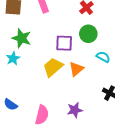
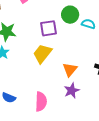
cyan semicircle: (103, 57) -> (88, 24), moved
orange triangle: (76, 69) -> (70, 70), moved

